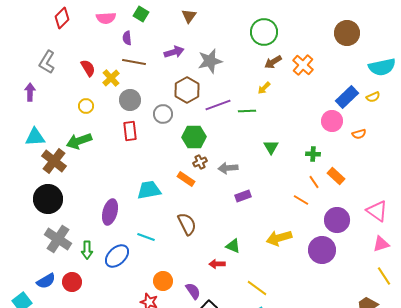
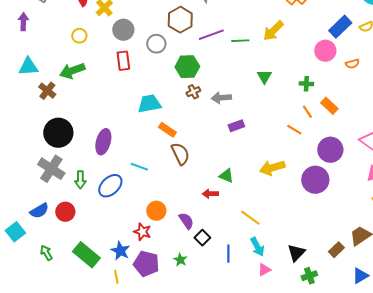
yellow arrow: (264, 88) -> (273, 31), moved, size x1.6
brown cross: (54, 161) -> (47, 91), size x0.7
orange rectangle: (186, 179) -> (167, 130), moved
cyan trapezoid: (149, 190) -> (149, 104), moved
black circle: (48, 199) -> (58, 133), moved

